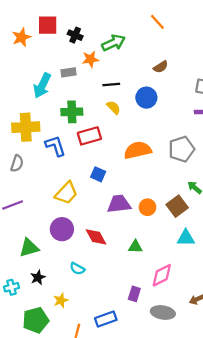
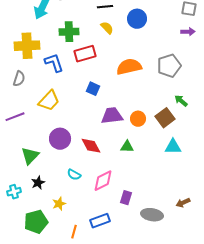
yellow trapezoid: (66, 193) -> (49, 101), moved
green triangle: (135, 247) -> (127, 147), moved
green triangle: (29, 248) -> (30, 156), turned -30
pink diamond: (162, 275) -> (103, 181), moved

